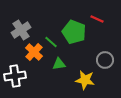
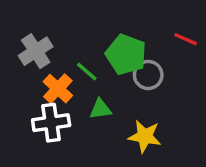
red line: (97, 19) -> (186, 39), moved
gray circle: (105, 60) -> (148, 75), moved
white cross: (15, 76) -> (51, 123), moved

